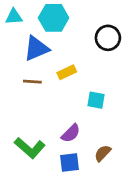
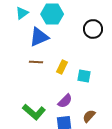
cyan triangle: (14, 17) -> (22, 13), turned -32
yellow rectangle: (67, 72) -> (62, 67), moved, turned -40

